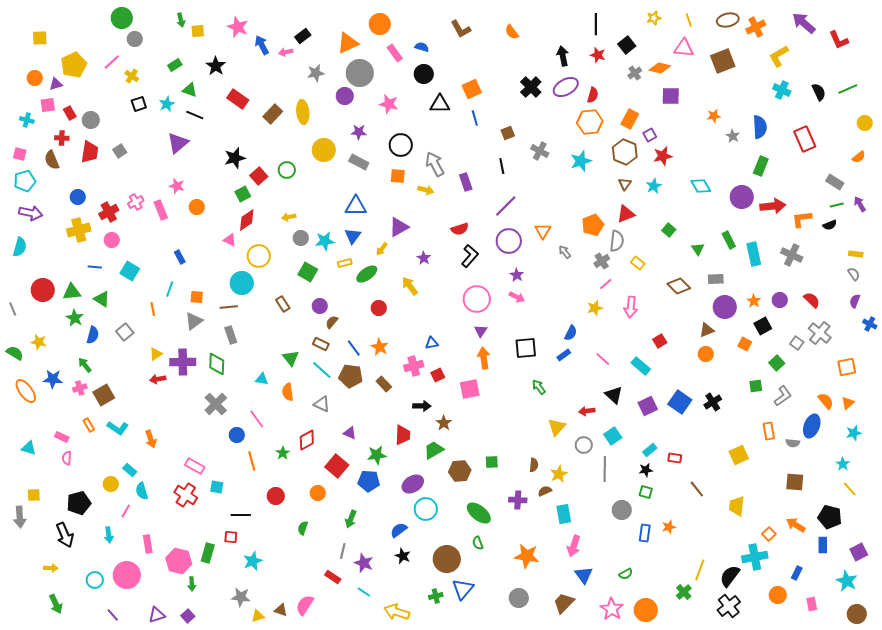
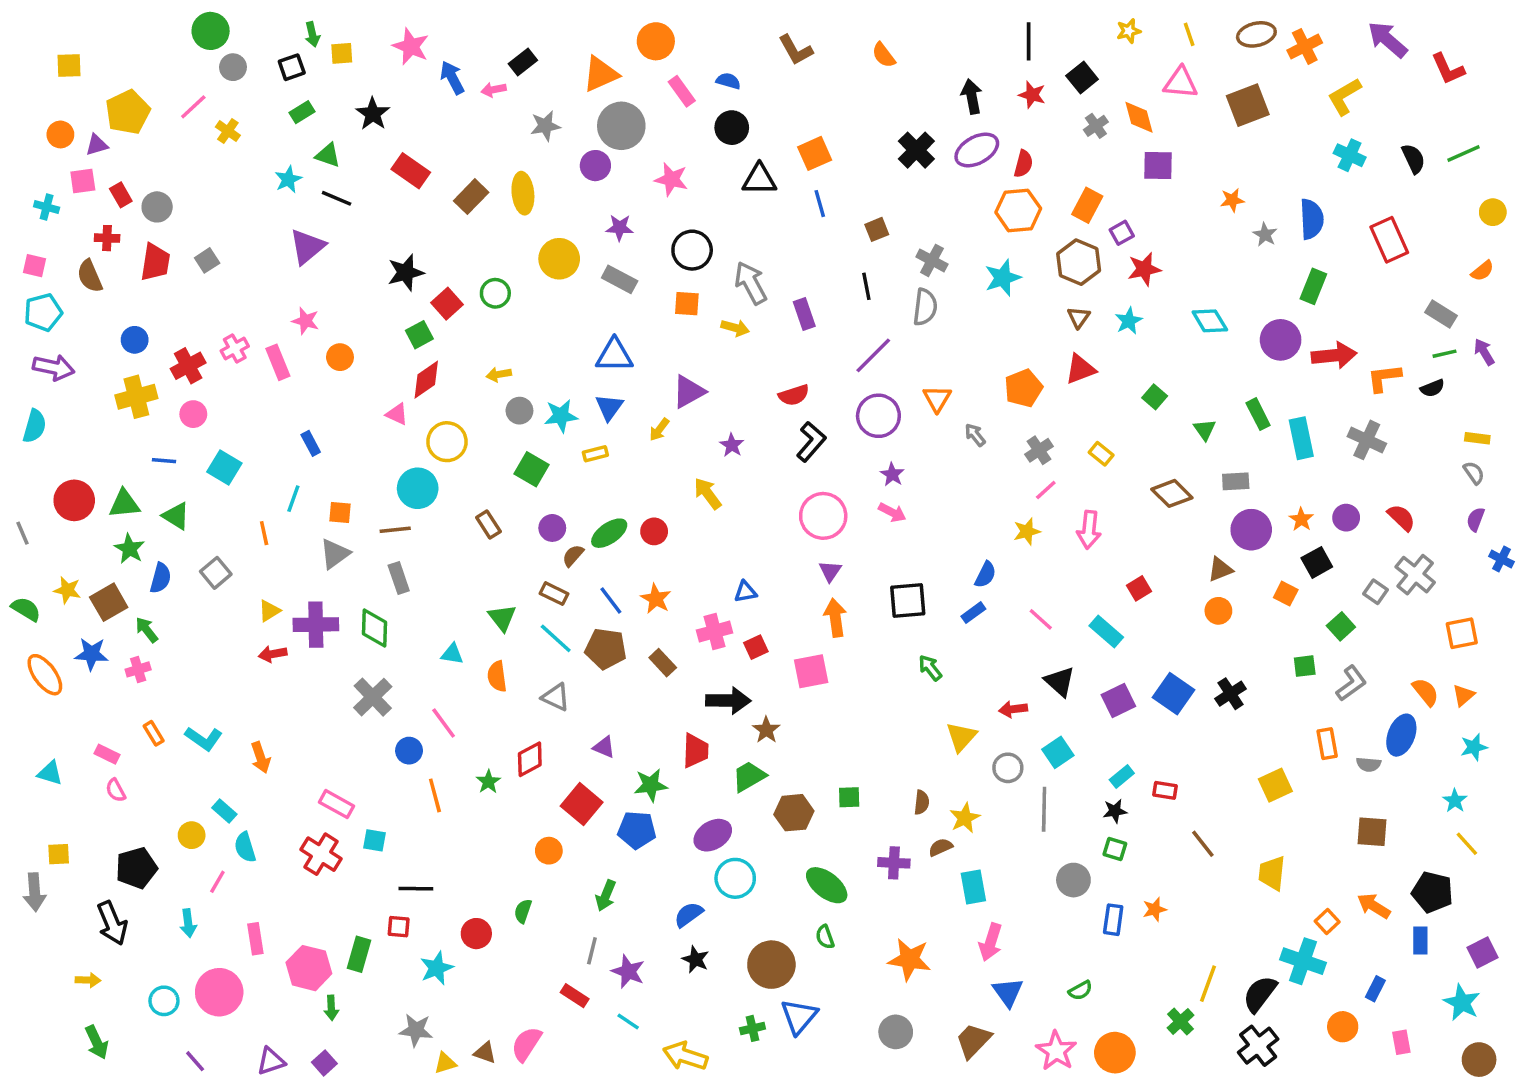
orange diamond: (660, 68) -> (1139, 117), turned 60
black square: (139, 104) -> (292, 67), moved
gray semicircle: (617, 241) -> (925, 307), moved
green ellipse: (367, 274) -> (609, 533), moved
brown square: (104, 395) -> (109, 602), moved
black arrow: (422, 406) -> (728, 701), size x1.4
pink semicircle: (67, 458) -> (116, 790), turned -32
red circle: (276, 496) -> (476, 934), moved
cyan cross: (755, 557) -> (1303, 961), turned 30

